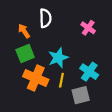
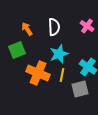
white semicircle: (45, 18) -> (54, 27), moved
green square: (25, 53) -> (17, 50), moved

